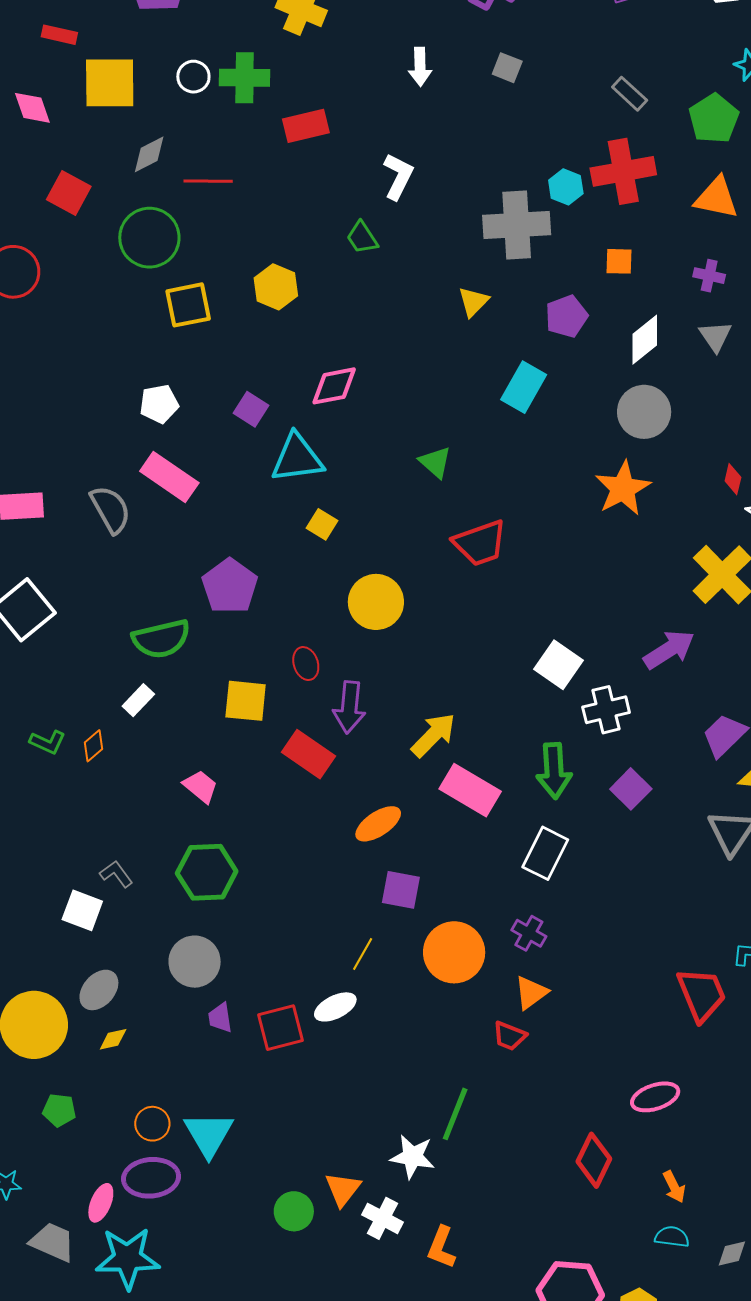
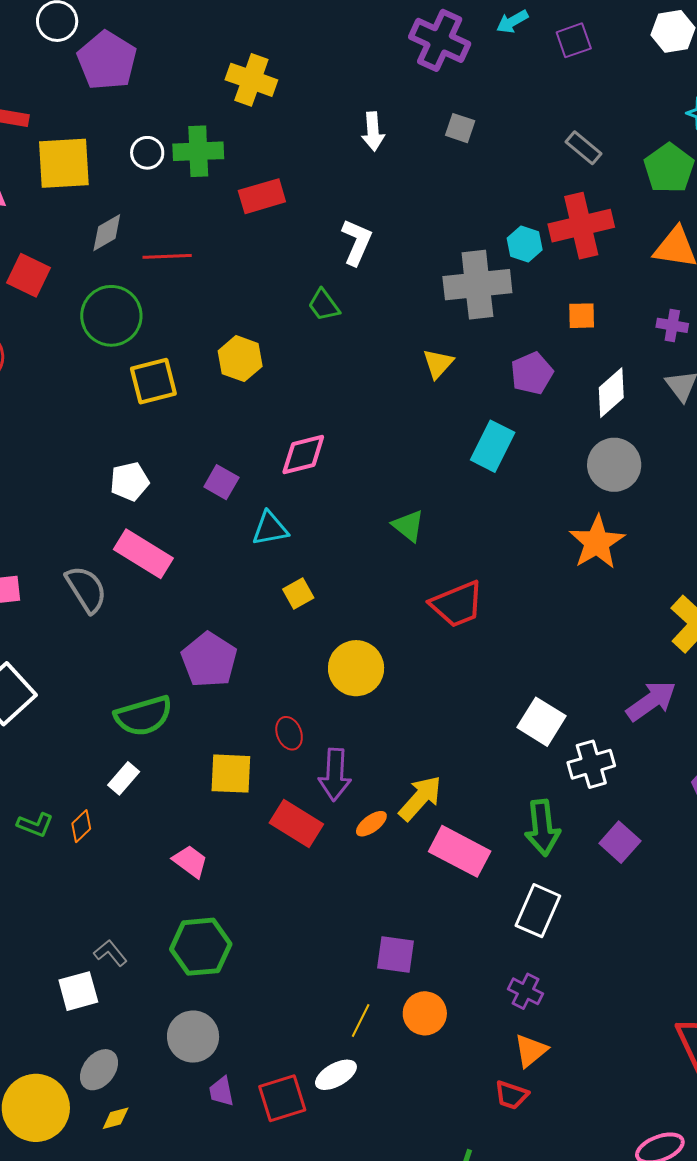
cyan triangle: (297, 458) -> (270, 529), size x0.7
yellow square: (322, 524) -> (298, 593), turned 32
orange ellipse: (378, 824) -> (371, 824), moved, size x0.7
white square: (82, 910) -> (78, 991), turned -33
orange circle: (454, 952) -> (425, 1013), moved, size x0.7

